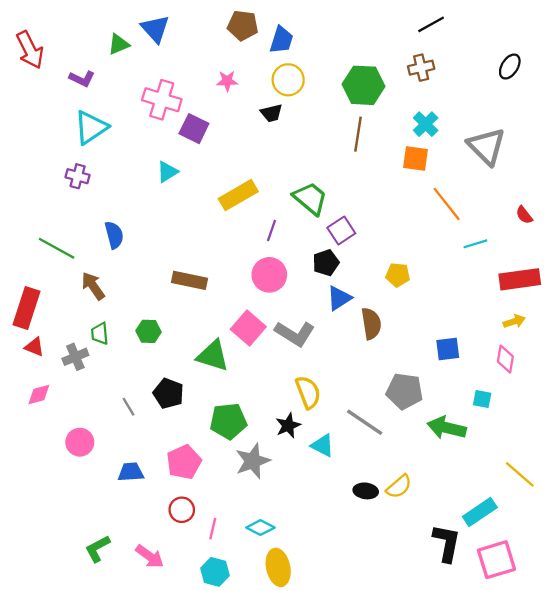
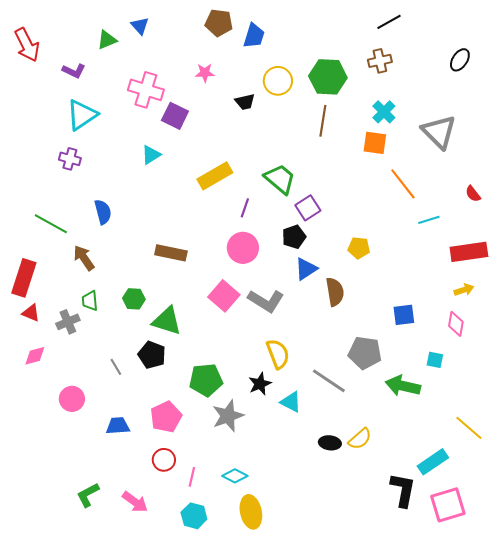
blue triangle: (155, 29) -> (140, 26), size x0.7
yellow circle: (288, 80) -> (278, 81), moved
green triangle: (213, 356) -> (167, 321), moved

